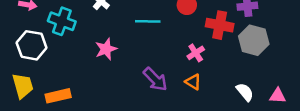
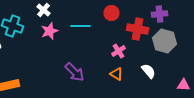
pink star: (106, 49) -> (50, 31), moved
purple arrow: (155, 79) -> (74, 72), moved
white semicircle: (245, 92) -> (148, 71), moved

